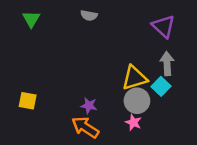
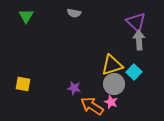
gray arrow: (167, 63) -> (139, 40), moved
orange arrow: (85, 127) -> (92, 106), moved

